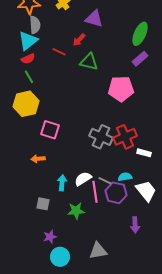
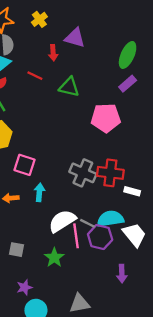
red arrow: (79, 40) -> (53, 53), moved, turned -48
red cross: (125, 137) -> (110, 173), turned 30
cyan semicircle: (125, 177) -> (110, 219), size x1.6
white semicircle: (83, 179) -> (62, 221), size x1.4
cyan arrow: (62, 183) -> (39, 192), moved
green star: (76, 211) -> (54, 258), turned -30

